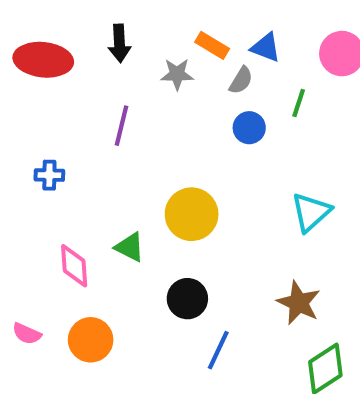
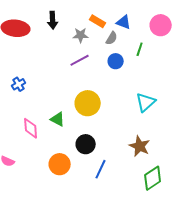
purple line: (122, 126) -> (80, 60), moved, turned 48
blue cross: (49, 175) -> (19, 84), turned -32
orange circle: (91, 340) -> (60, 164), moved

